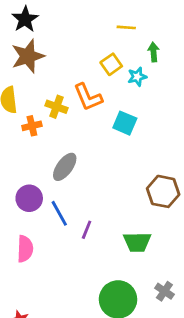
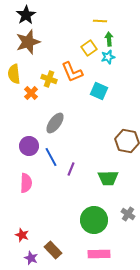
green arrow: (154, 52) -> (109, 39), moved
orange cross: (32, 126) -> (31, 93), turned -32

